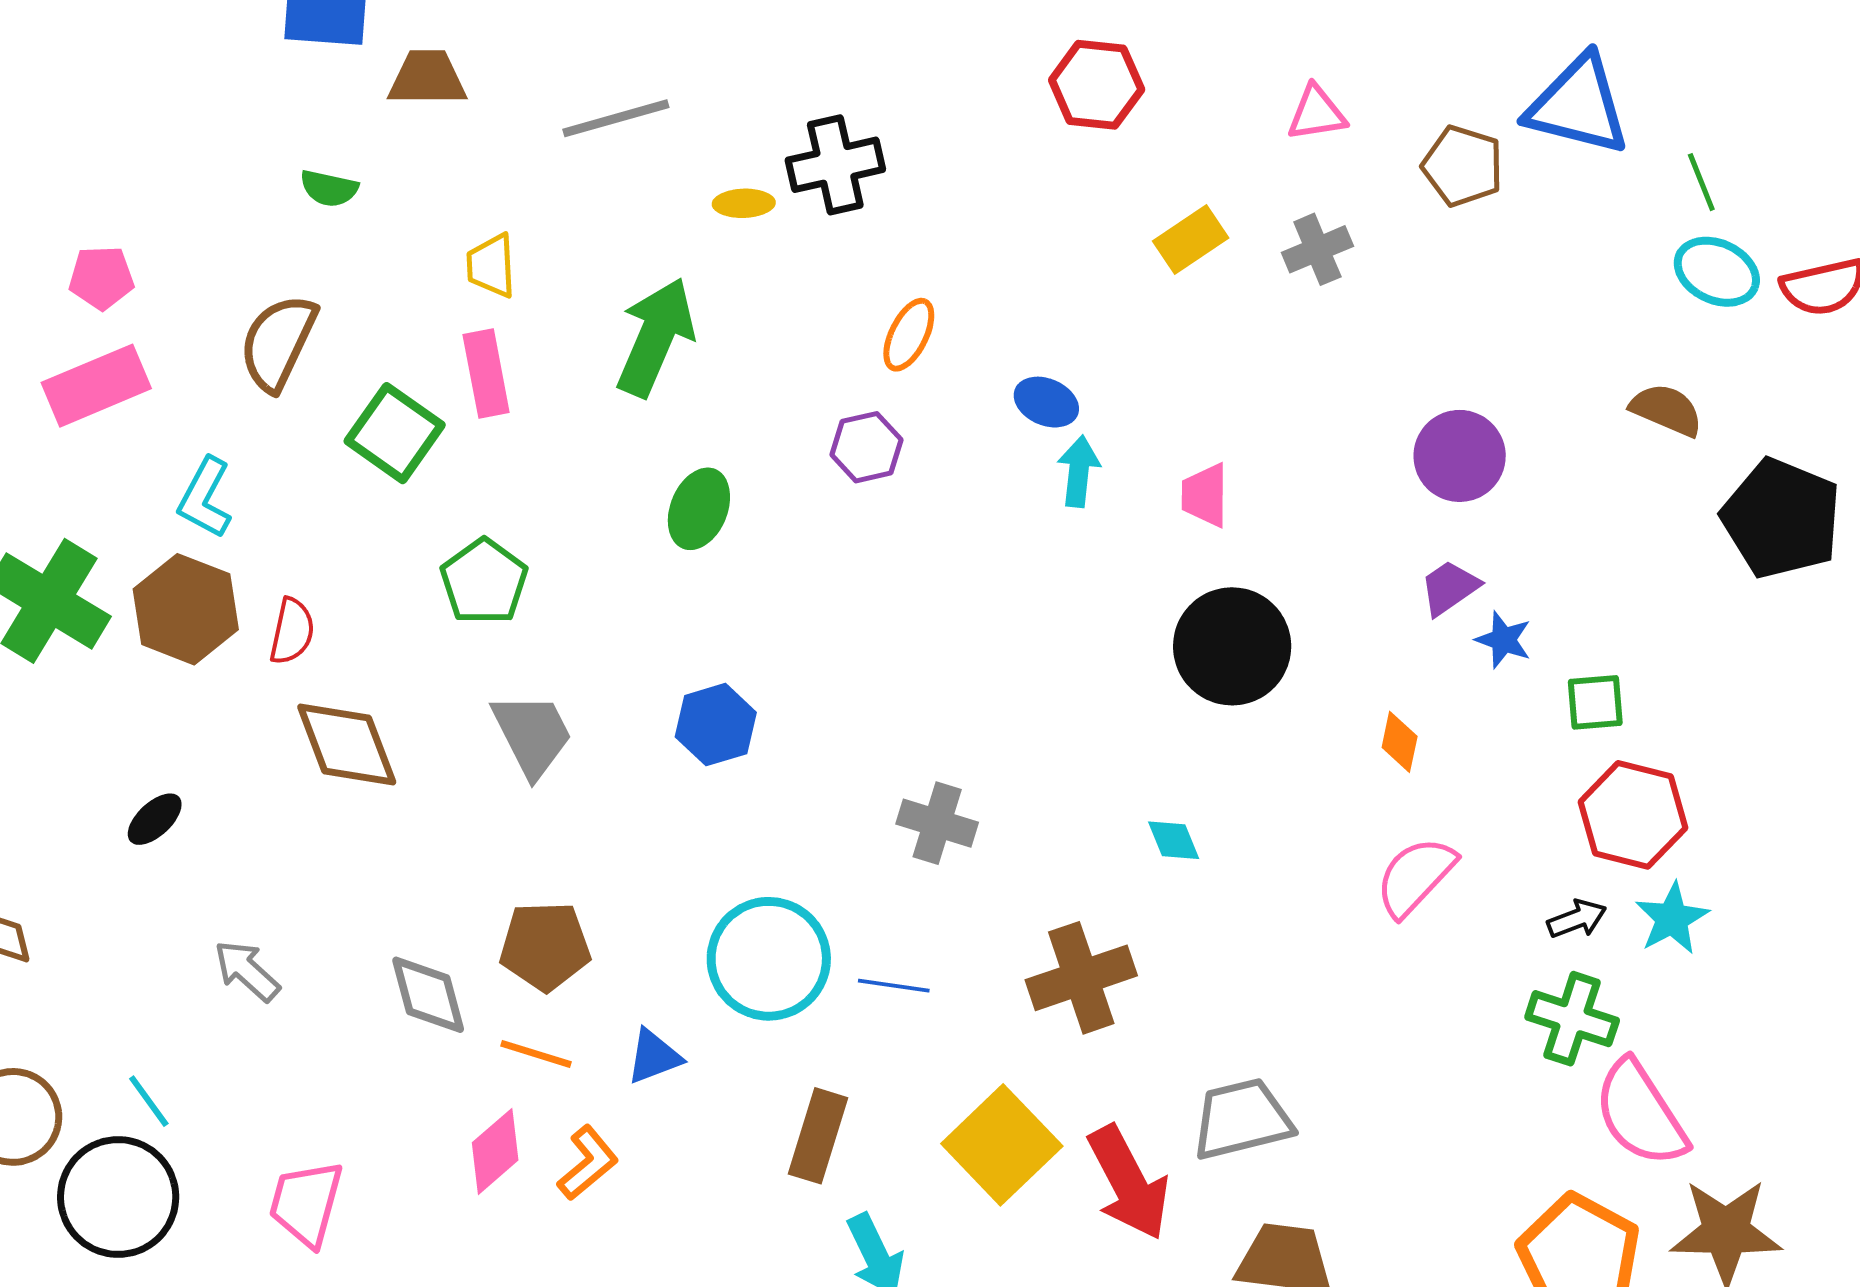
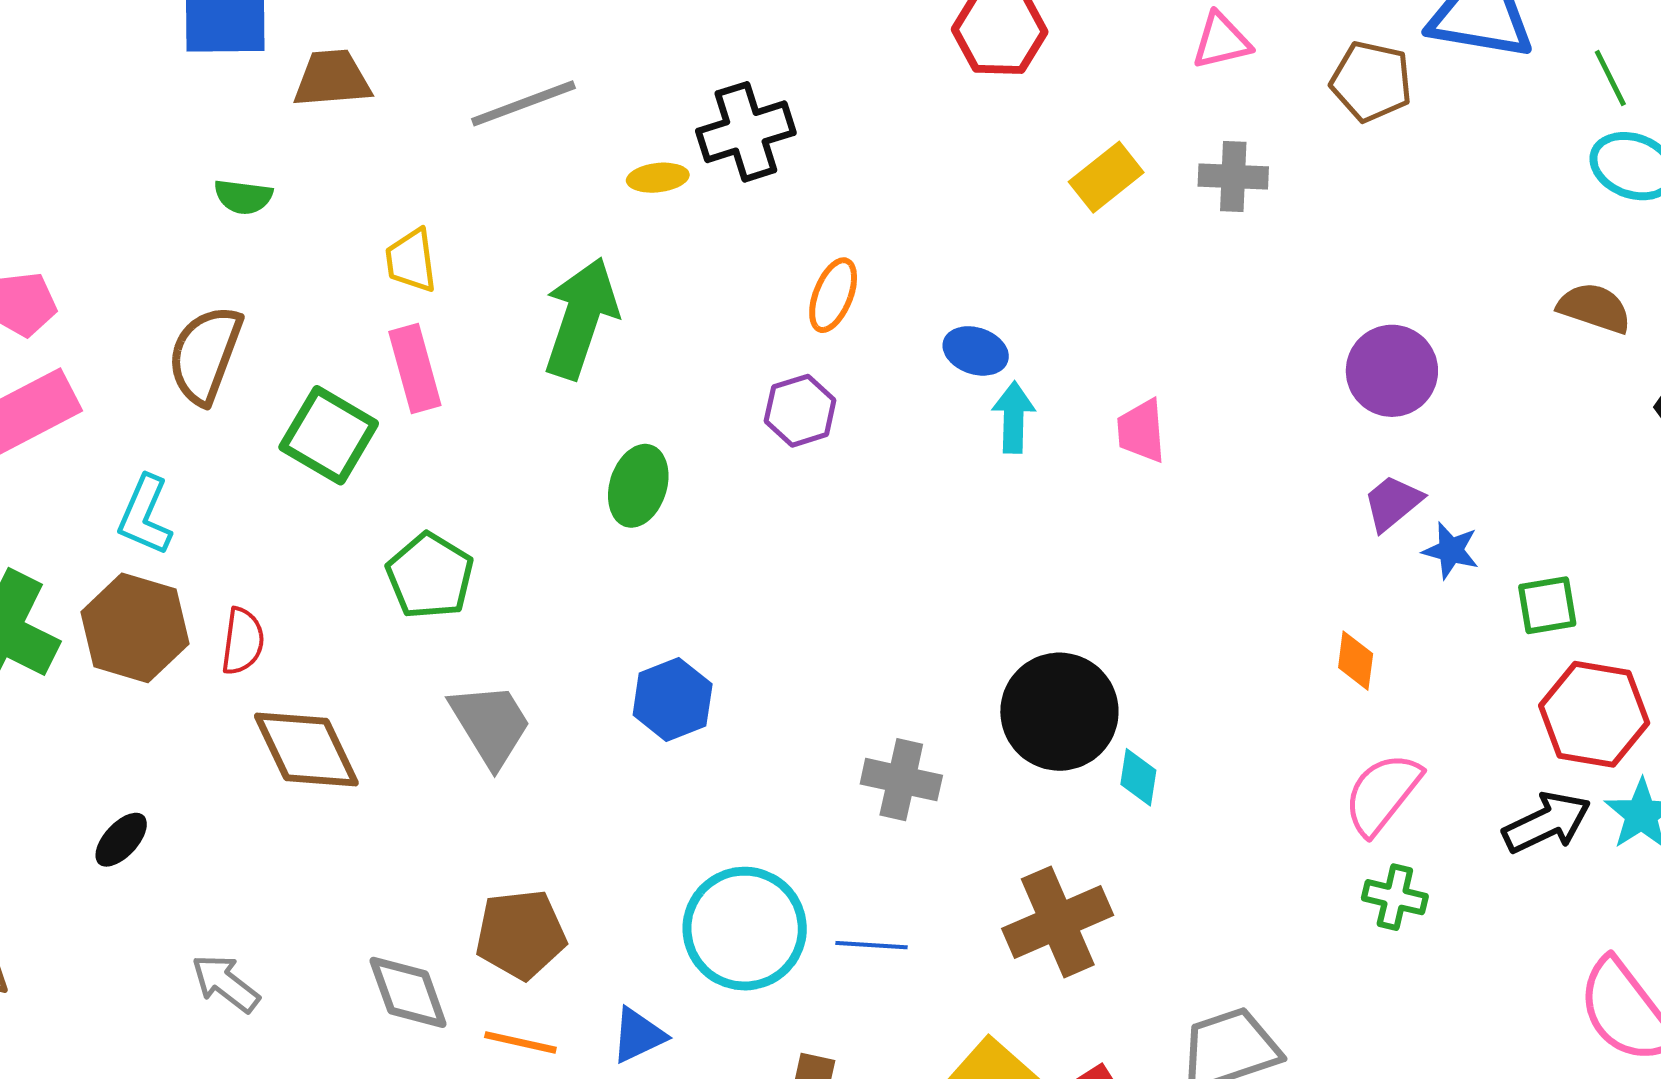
gray cross: (1317, 249) -> (1233, 177), turned 30
black circle: (1232, 646) -> (1059, 712), moved
cyan diamond: (1174, 840) -> (1138, 777), turned 36
black arrow: (1577, 919) -> (1547, 822), size x1.5
green cross: (1572, 1019) -> (1395, 897), moved, size x0.7

